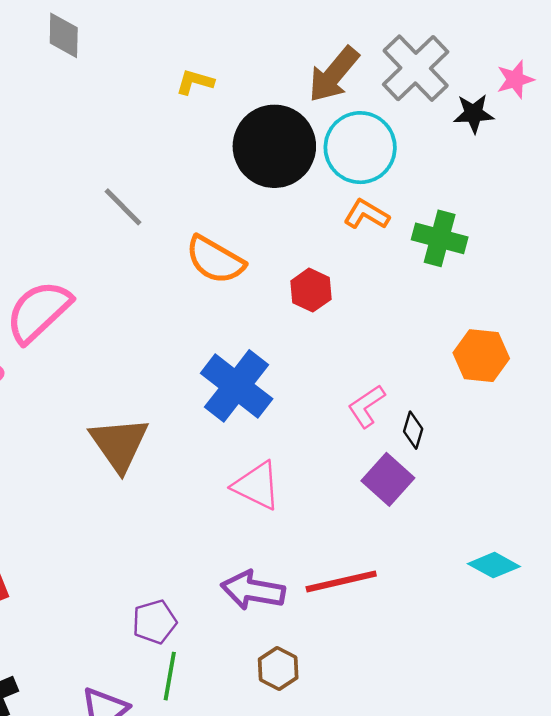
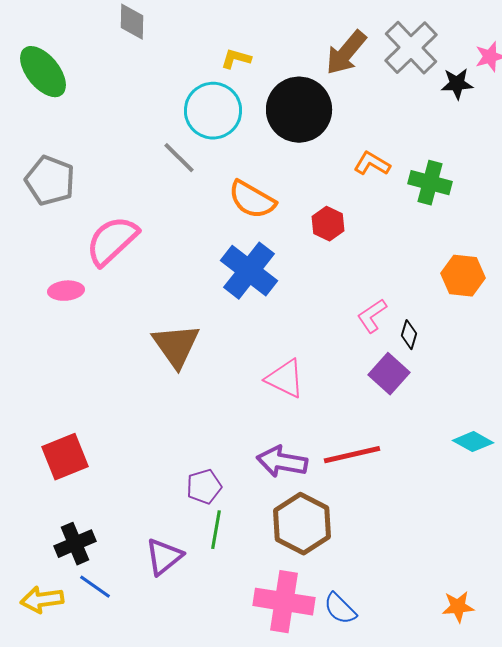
cyan circle: (360, 148) -> (213, 111), moved
blue cross: (237, 386) -> (249, 271), moved
brown hexagon: (278, 668) -> (302, 524), size x1.8

